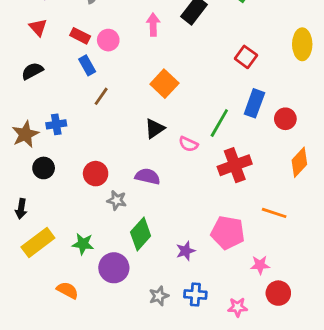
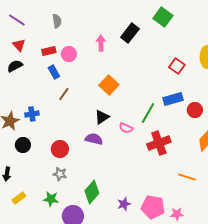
red rectangle: (80, 36) -> (49, 51), turned -40
red square: (246, 57) -> (177, 66), moved
black semicircle: (32, 71) -> (15, 66), moved
blue rectangle: (254, 103) -> (173, 99), turned 54
purple semicircle: (148, 176) -> (94, 139), moved
gray star: (117, 200) -> (60, 174), moved
pink pentagon: (228, 233) -> (153, 207), moved
yellow rectangle: (38, 242) -> (19, 198), size x0.6

